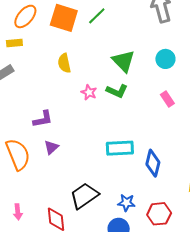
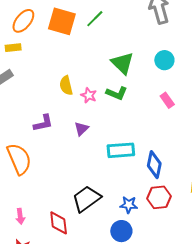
yellow semicircle: (64, 63) -> (66, 85), moved
purple triangle: (51, 147) -> (81, 129), moved
red hexagon: (159, 214) -> (159, 197), moved

